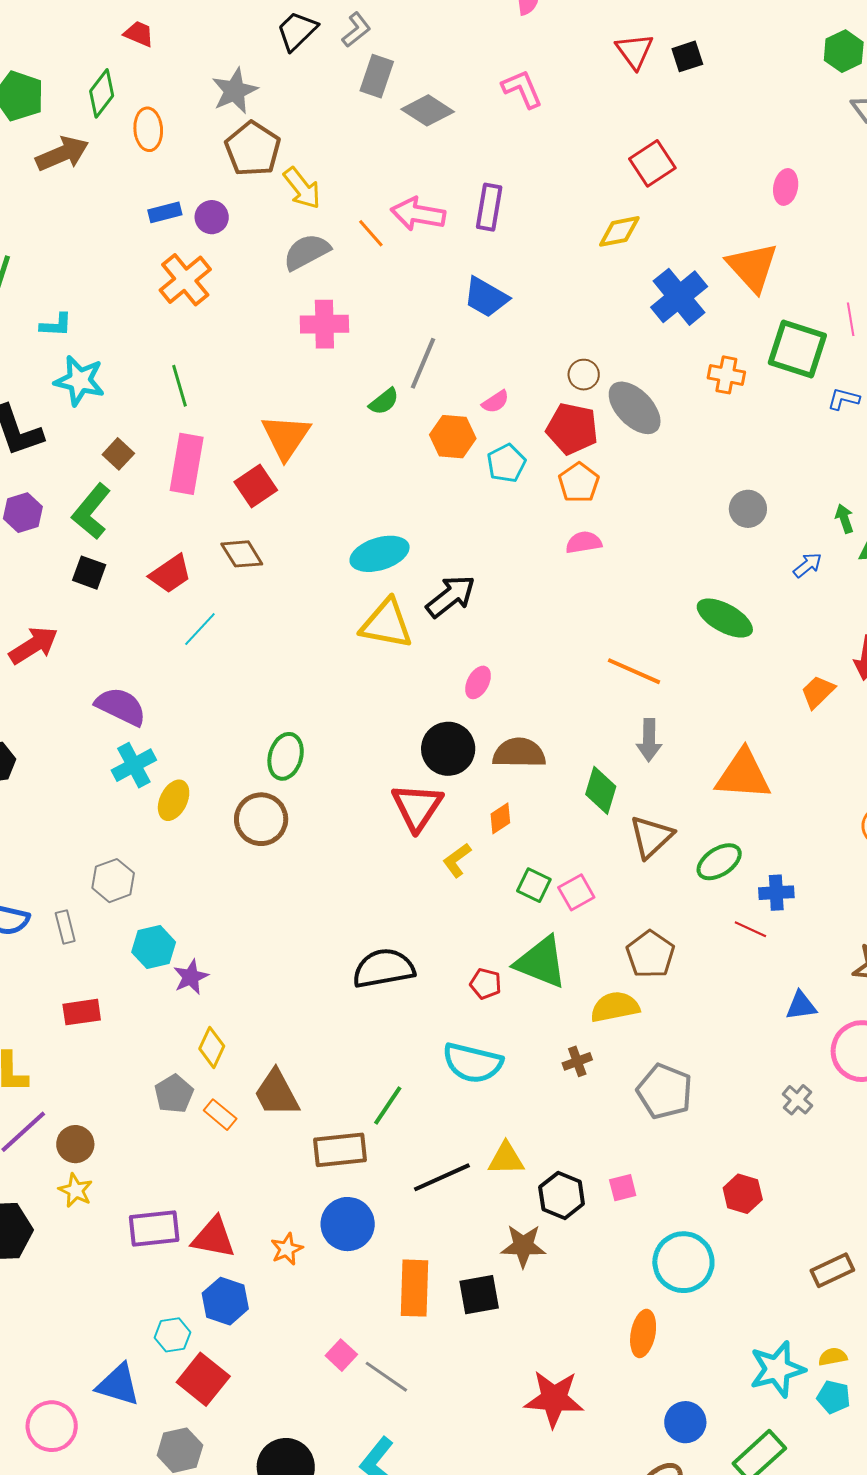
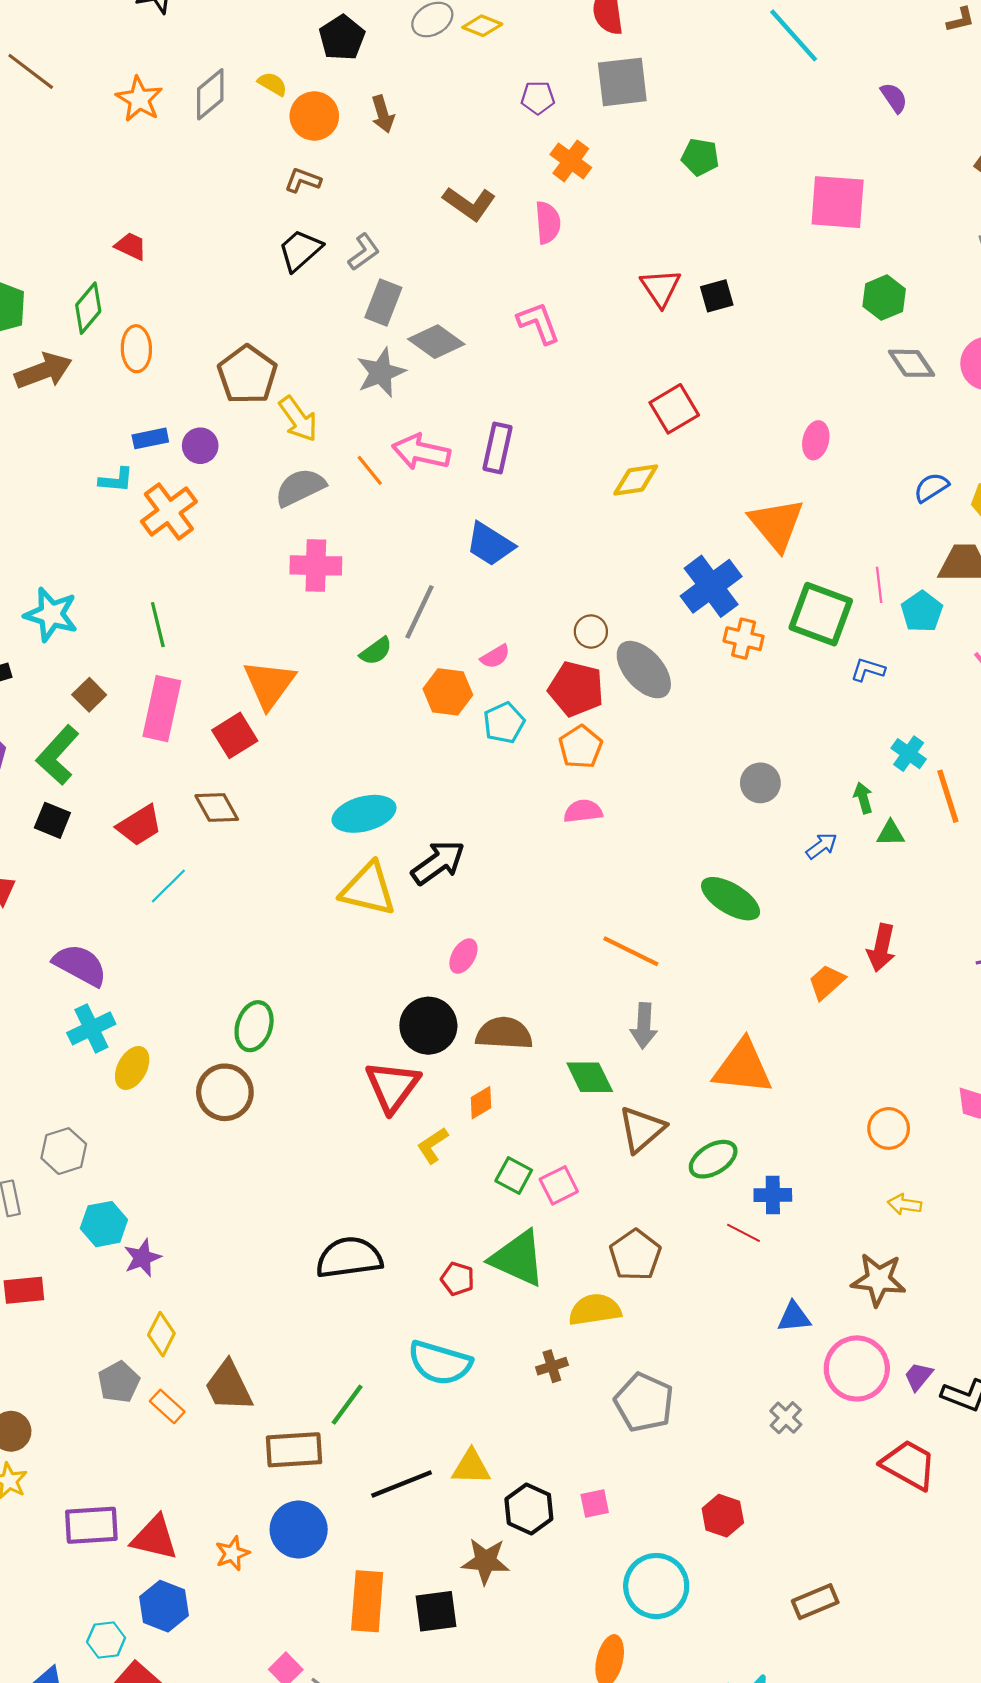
gray star: (235, 91) -> (381, 372), moved
blue cross: (679, 297) -> (711, 586), moved
cyan L-shape: (56, 325) -> (116, 480), moved
green diamond: (601, 790) -> (590, 1077), turned -45

